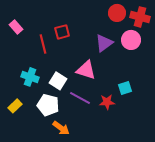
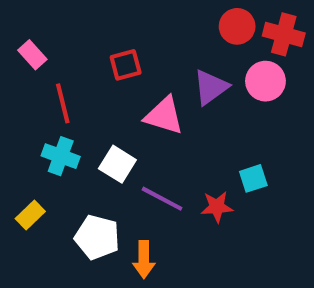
red line: (43, 44) -> (63, 103), moved
pink triangle: (86, 70) -> (164, 116), moved
white pentagon: (48, 105) -> (97, 237), moved
orange arrow: (61, 128) -> (144, 260), moved, turned 54

